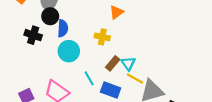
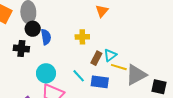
orange triangle: (116, 12) -> (102, 11), moved
cyan circle: (69, 51) -> (46, 73), moved
cyan triangle: (128, 63) -> (110, 55), turned 40

